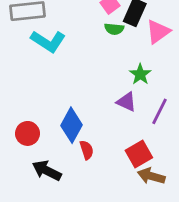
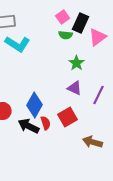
green star: (140, 74) -> (77, 63), moved
red square: (139, 154) -> (68, 117), moved
black arrow: (47, 171) -> (29, 126), moved

